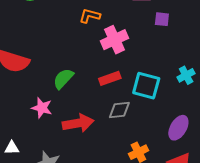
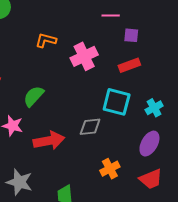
orange L-shape: (90, 16) -> (46, 40), moved
cyan cross: (186, 75) -> (154, 108), moved
red rectangle: (110, 78) -> (129, 65), moved

